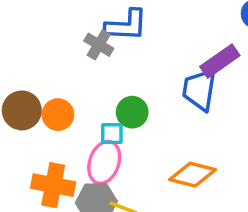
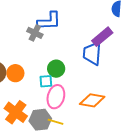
pink ellipse: (104, 162) -> (56, 97), moved
orange cross: (53, 185) -> (16, 112), turned 30

